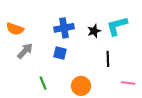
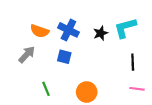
blue cross: (64, 28) -> (68, 30), turned 36
orange semicircle: (15, 29) -> (40, 31), moved
black line: (108, 59) -> (133, 62), moved

